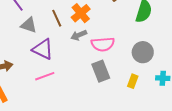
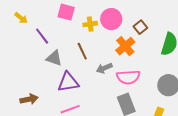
orange cross: (81, 13) -> (125, 46), moved
purple triangle: (43, 49) -> (68, 82), turned -35

